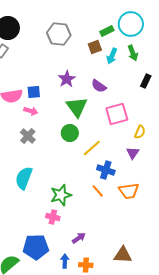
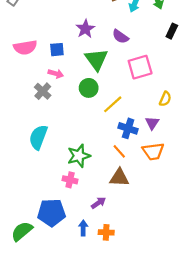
blue square: (34, 92) -> (57, 50), moved
pink arrow: (31, 111) -> (56, 74), moved
yellow semicircle: (140, 132) -> (165, 99), moved
purple triangle: (133, 153) -> (152, 123), moved
brown triangle: (123, 255) -> (119, 178), moved

